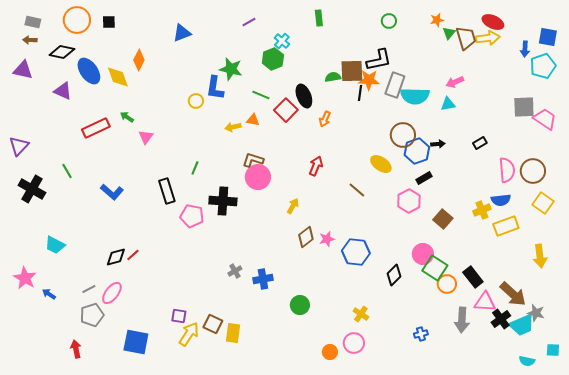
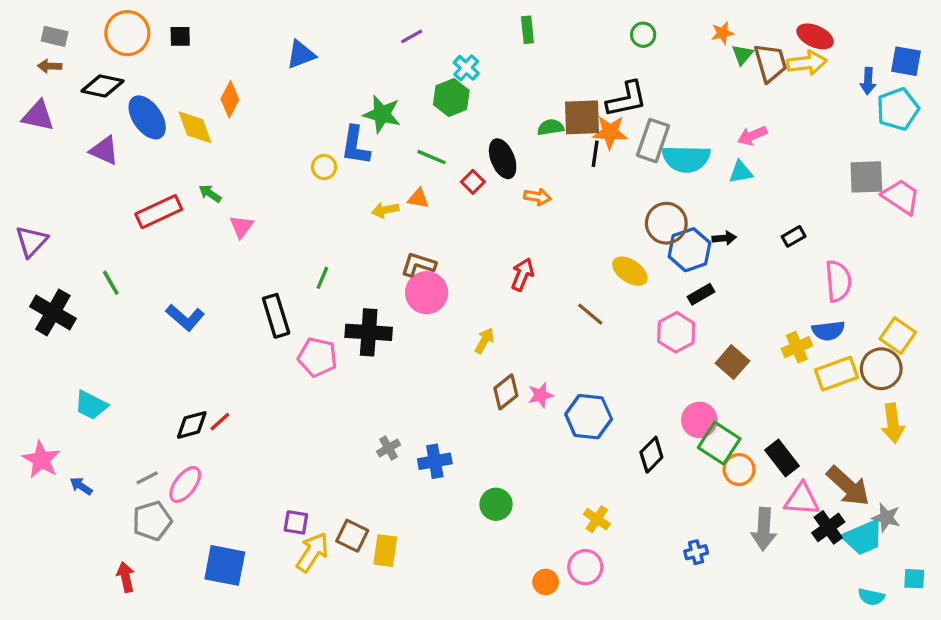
red square: (286, 110) -> (473, 182), size x0.6
orange arrow: (325, 119) -> (537, 197), turned -105
brown circle: (533, 171) -> (881, 369), moved

